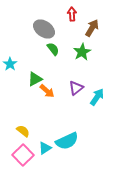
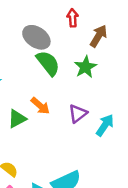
green semicircle: (53, 49) -> (48, 63), size x1.5
green triangle: (35, 79) -> (17, 119), moved
orange arrow: (47, 91) -> (40, 106), moved

